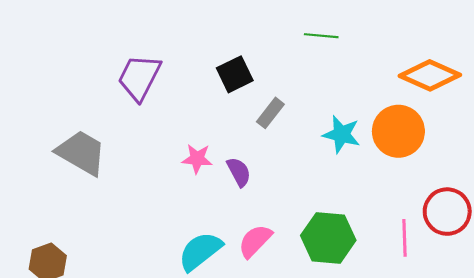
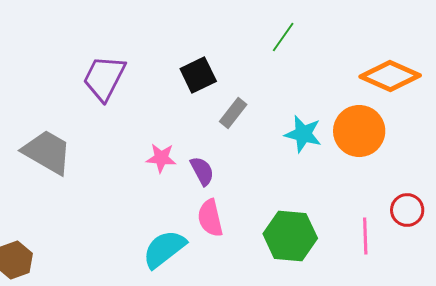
green line: (321, 36) -> (283, 37), turned -60
red circle: (447, 212) -> (407, 210), size x0.7
pink semicircle: (255, 241) -> (210, 218), moved, turned -57

